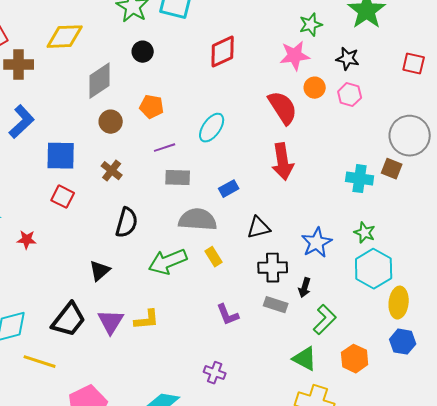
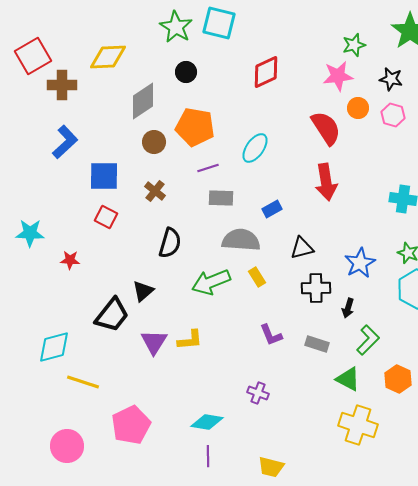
orange pentagon: (152, 107) -> (195, 127), size x1.6
gray rectangle: (276, 305) -> (317, 344), moved
black trapezoid: (69, 320) -> (112, 315), moved

